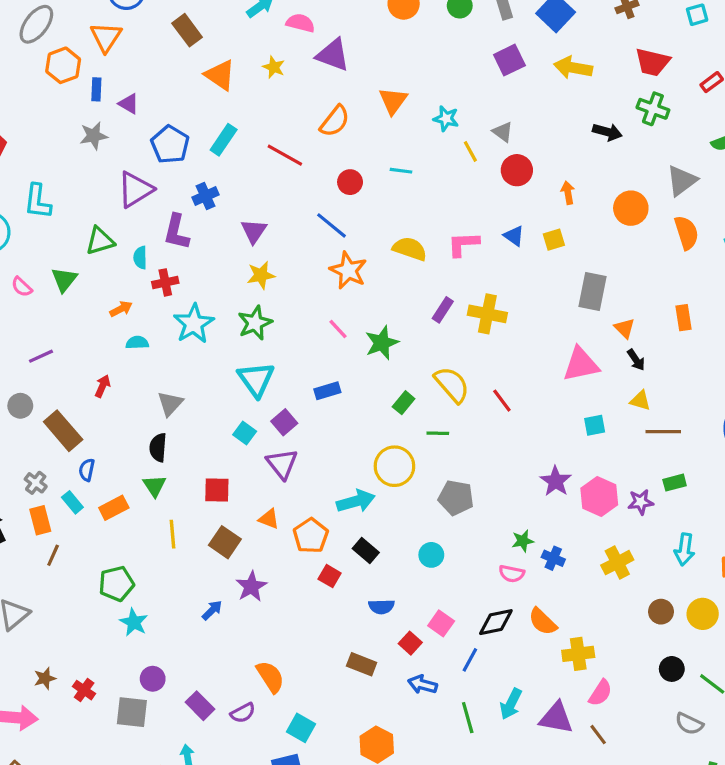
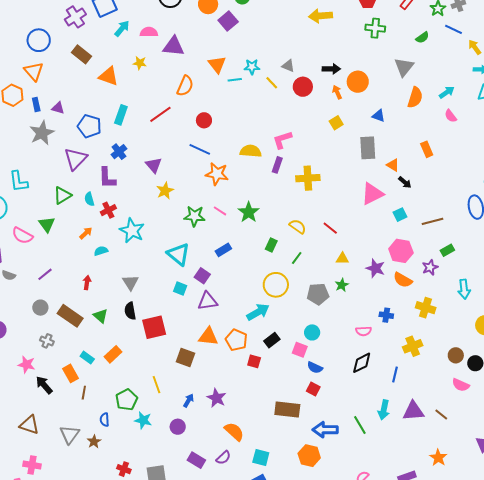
purple square: (509, 60) -> (228, 21), moved
black arrow: (607, 132) -> (331, 69), moved
gray star: (94, 136) -> (42, 133), size x1.4
red line: (285, 155) -> (160, 114), turned -50
cyan line: (401, 171) -> (235, 80), moved
orange circle: (631, 208) -> (358, 82), moved
orange semicircle: (686, 233) -> (415, 98), turned 50
blue triangle: (514, 236) -> (379, 116), moved
pink semicircle: (22, 287) -> (22, 236), size x1.5
purple rectangle: (443, 310) -> (277, 165), moved
green star: (255, 323) -> (195, 216), moved, turned -30
yellow semicircle: (452, 385) -> (298, 226), size x0.7
yellow triangle: (640, 401) -> (342, 259), moved
cyan square: (595, 425) -> (400, 215), moved
green line: (438, 433) -> (297, 258), turned -40
purple triangle: (282, 464) -> (208, 301), turned -45
blue semicircle: (87, 470) -> (105, 420), moved
gray cross: (36, 483) -> (47, 341), moved
green triangle: (154, 486) -> (101, 316), moved
red square: (217, 490) -> (154, 327), moved, size x1.4
pink hexagon: (599, 496) -> (401, 251), moved
orange triangle: (269, 519) -> (208, 336), size x1.5
yellow line: (173, 534) -> (157, 385), moved
green star: (523, 541) -> (342, 285), moved
black rectangle: (366, 550) -> (272, 340), turned -63
yellow cross: (617, 563) -> (426, 308), turned -30
purple star: (251, 587) -> (217, 398), moved
blue semicircle: (381, 607) -> (315, 368), moved, turned 42
brown circle: (661, 612) -> (456, 355), moved
orange semicircle: (543, 622) -> (403, 280), moved
pink square: (441, 623) -> (300, 350), moved
yellow cross: (578, 654) -> (413, 346), moved
blue line: (470, 660) -> (395, 375), moved
brown rectangle: (362, 664) -> (287, 410), size x1.4
brown star: (45, 678) -> (94, 442), moved
purple circle: (153, 679) -> (178, 427), moved
blue arrow: (422, 684) -> (325, 430), moved, size x1.4
pink semicircle: (600, 693) -> (461, 385), moved, turned 96

